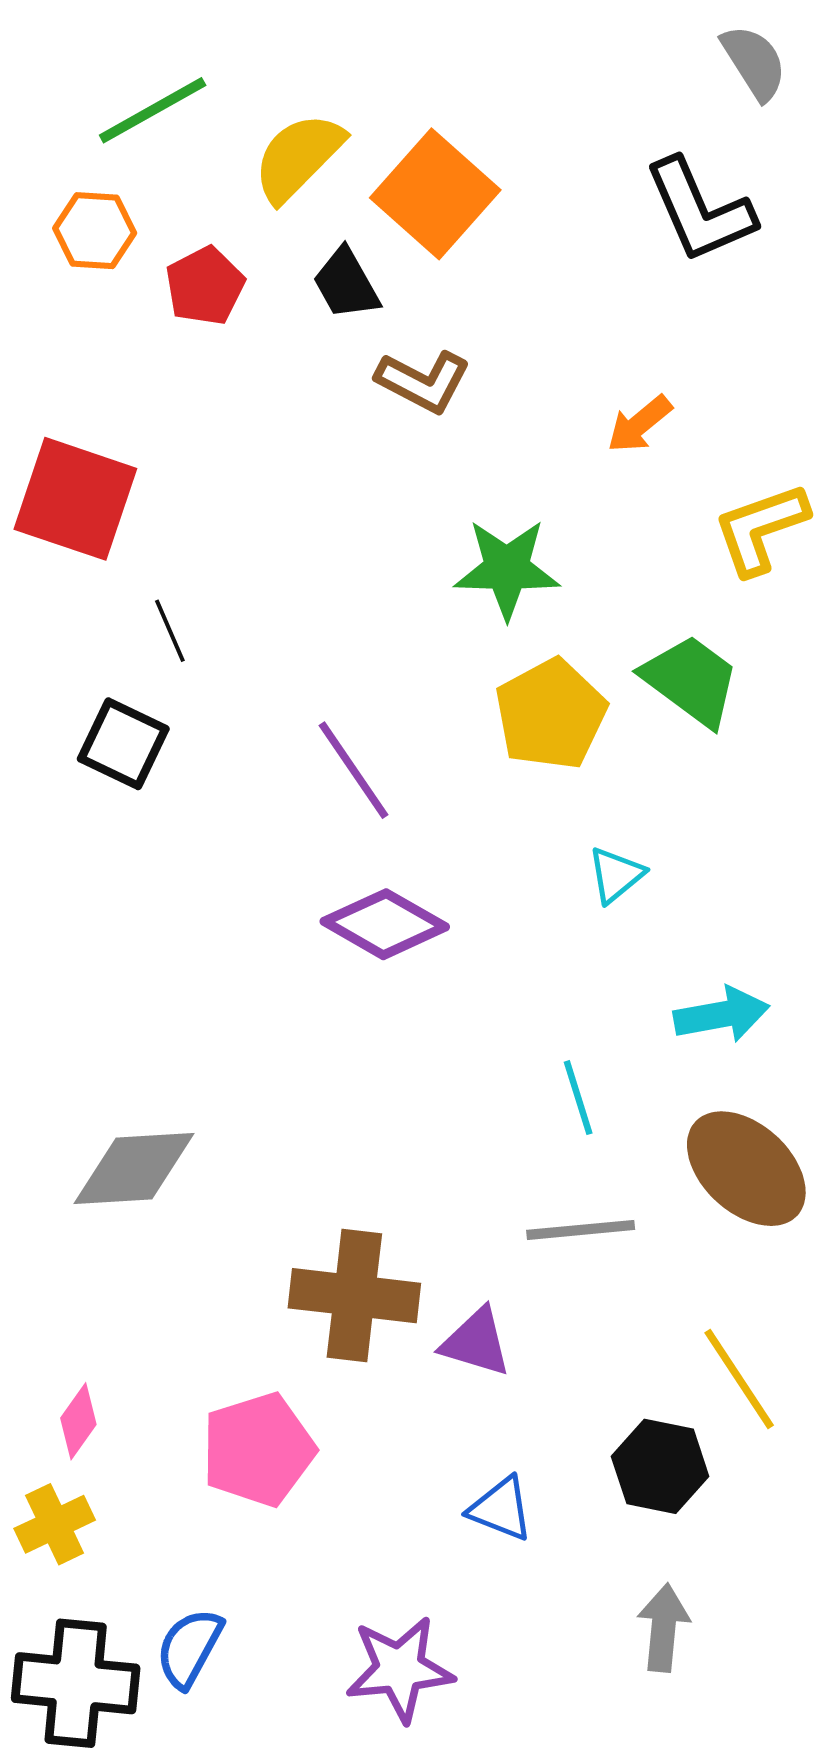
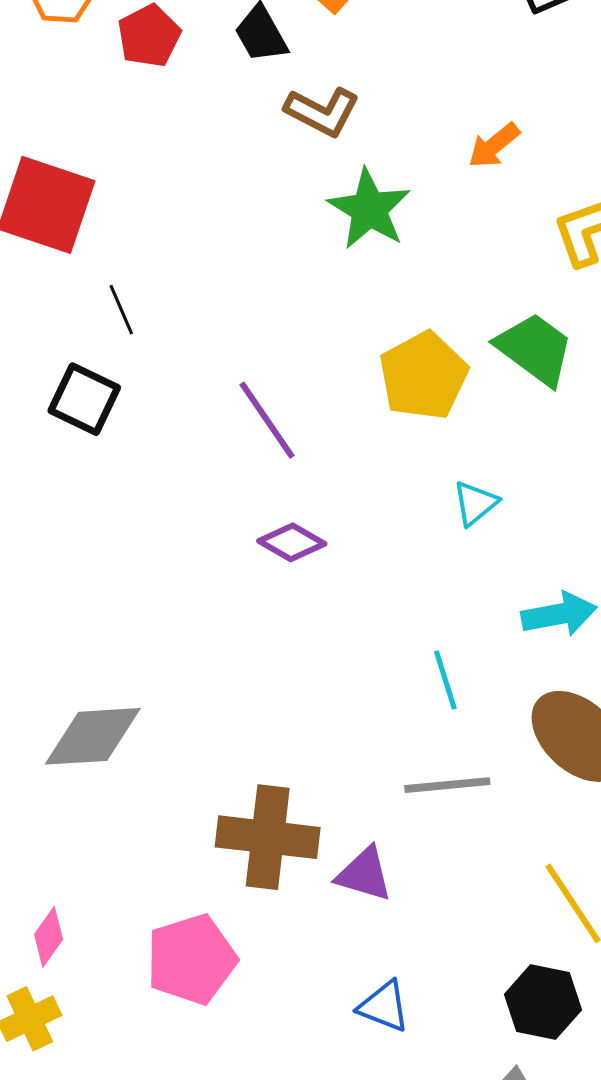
green star: (507, 569) -> (369, 209), moved, turned 30
purple diamond: (385, 924) -> (292, 542), size x0.7
black hexagon: (660, 1466) -> (543, 1002), moved

